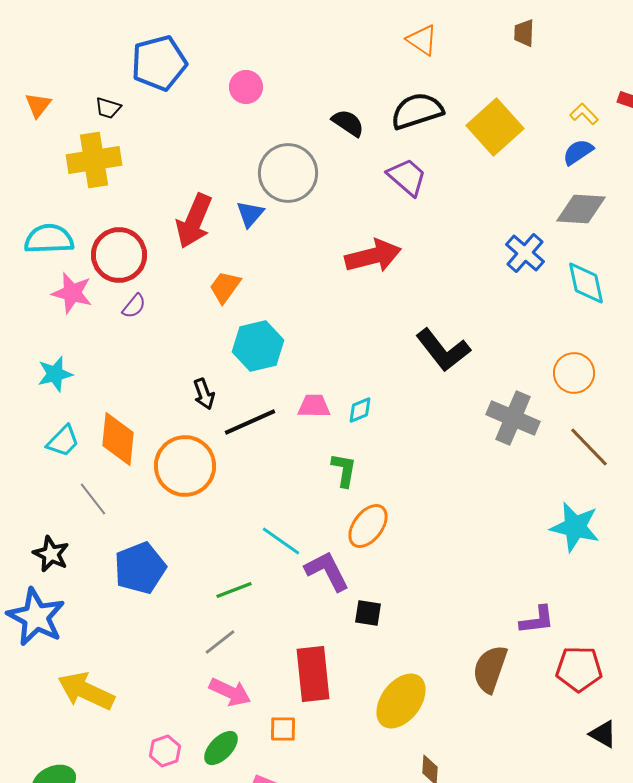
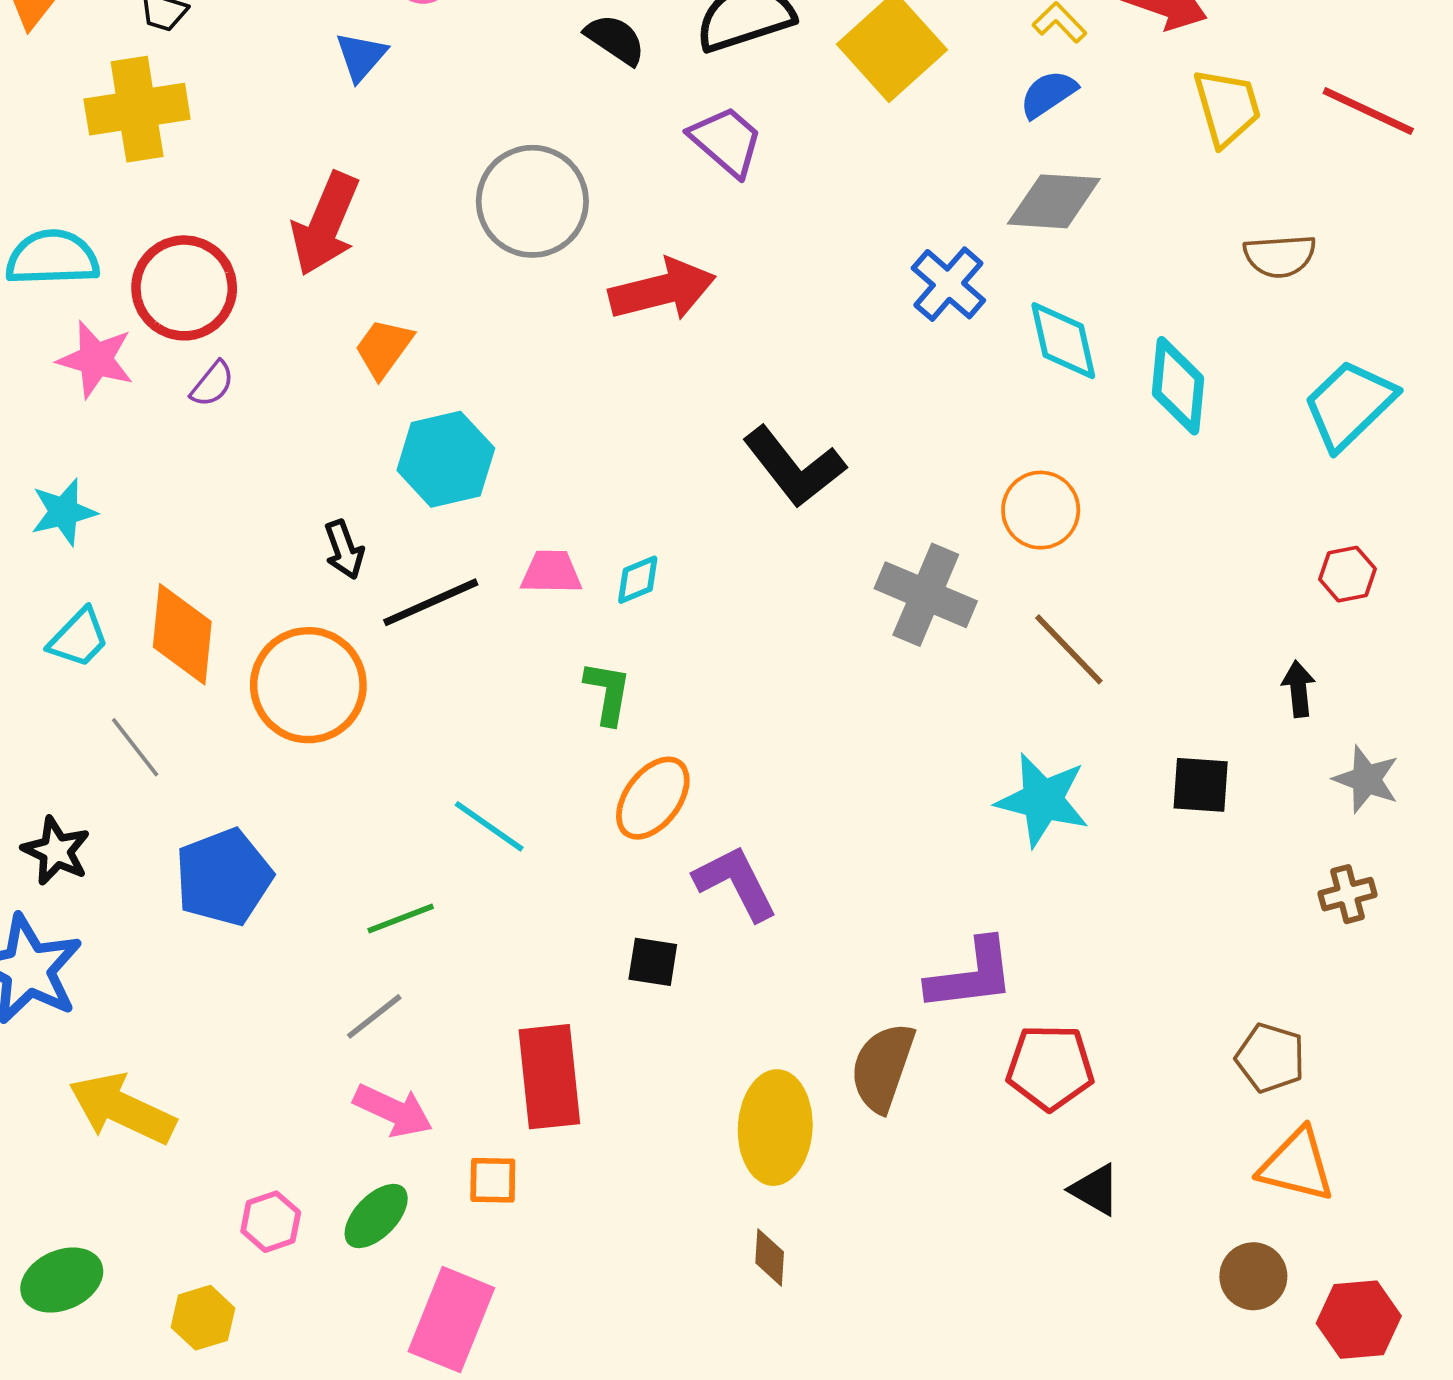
gray circle: (288, 173) -> (532, 201), moved
blue triangle: (250, 214) -> (361, 56), moved
purple L-shape: (327, 571) -> (736, 883), moved
purple L-shape: (537, 620) -> (971, 975), size x1.4
yellow ellipse: (401, 701) -> (775, 1128), moved, turned -34

